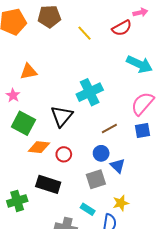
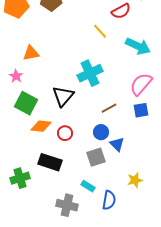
yellow line: (84, 33) -> (100, 31), moved
yellow star: (121, 203) -> (135, 180), moved

